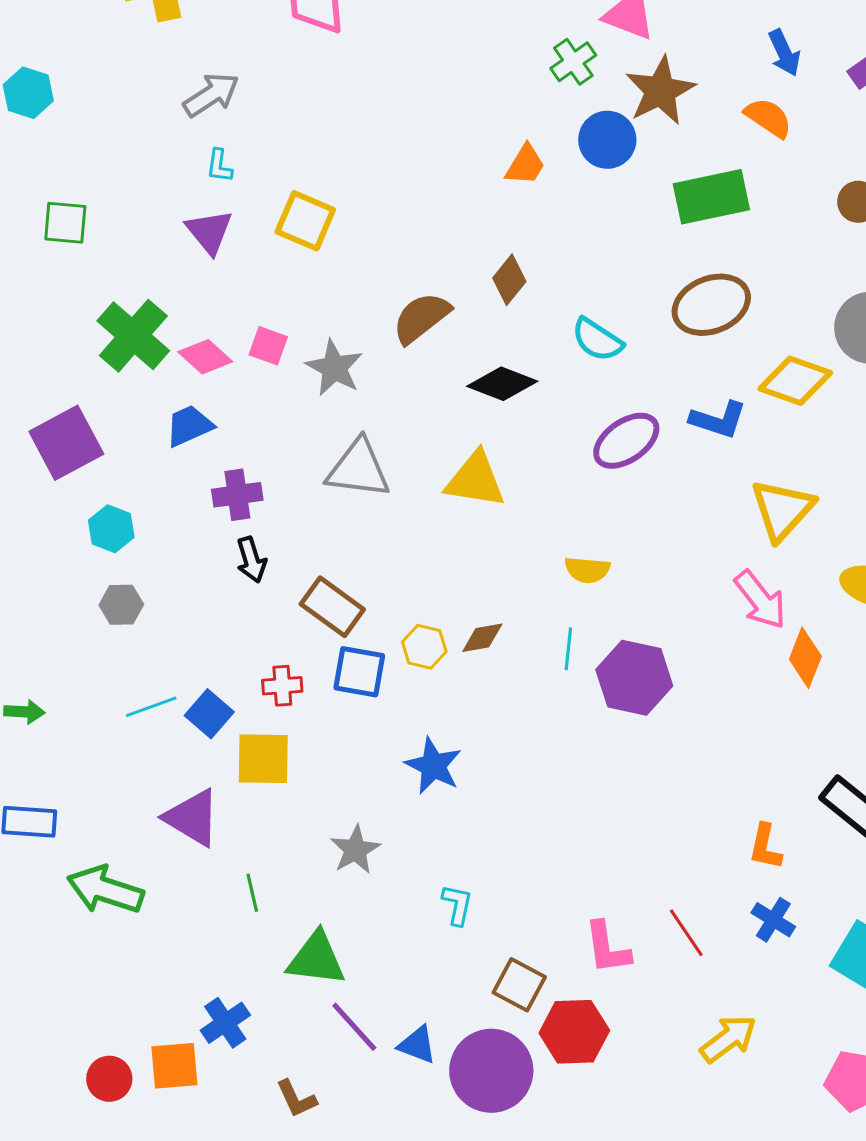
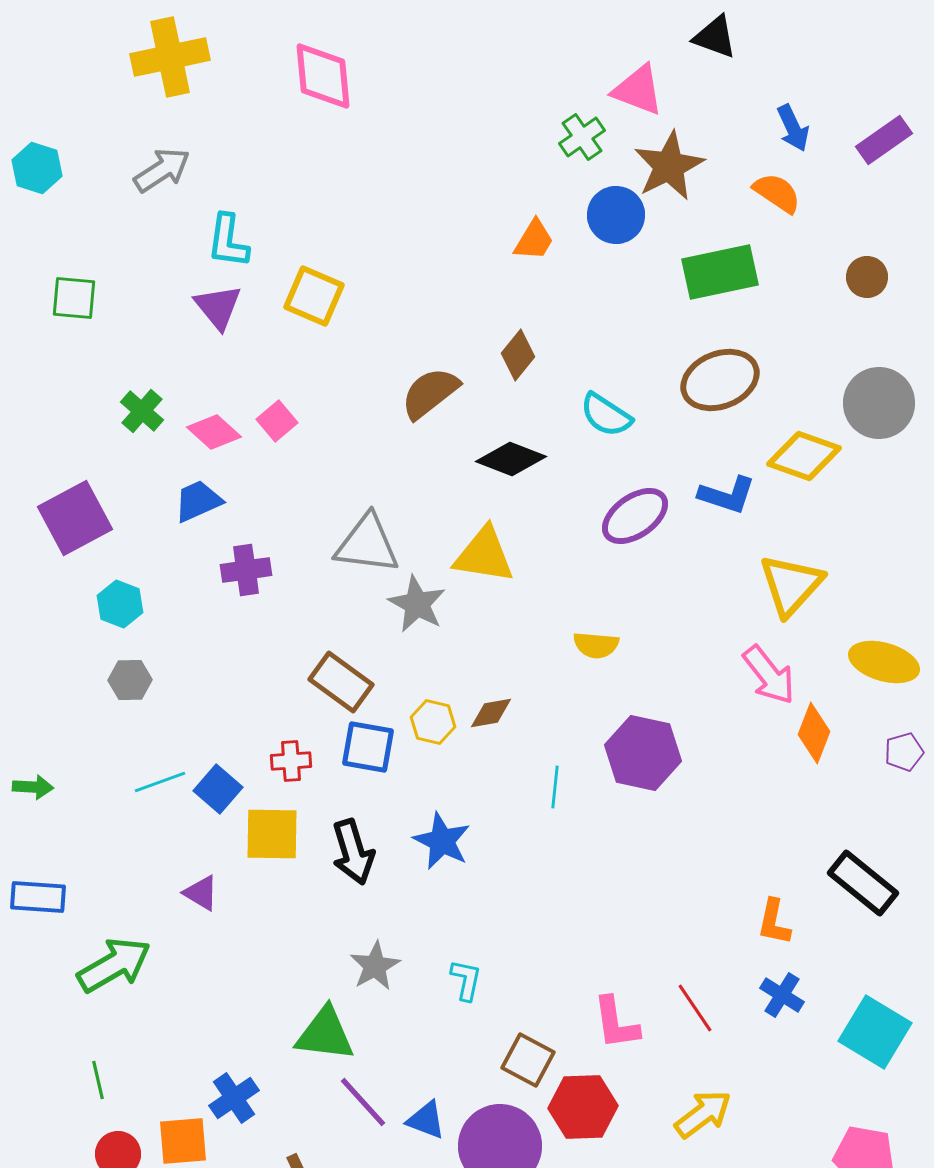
gray arrow: (211, 95) -> (162, 170), moved
cyan L-shape: (219, 166) -> (228, 241), size x1.6
green cross: (133, 336) -> (142, 411), size x0.6
pink square: (268, 346) -> (277, 421), turned 30
gray star: (334, 368) -> (417, 604), moved
black arrow: (251, 560) -> (353, 852), moved, size x1.4
cyan line: (568, 649) -> (555, 787), moved
purple triangle: (192, 818) -> (201, 893), size x0.6
gray star: (355, 850) -> (375, 966), moved
green arrow: (105, 890) -> (114, 965), turned 132
green line: (252, 893) -> (98, 1080), moved
yellow arrow: (728, 1039) -> (703, 1114), moved

